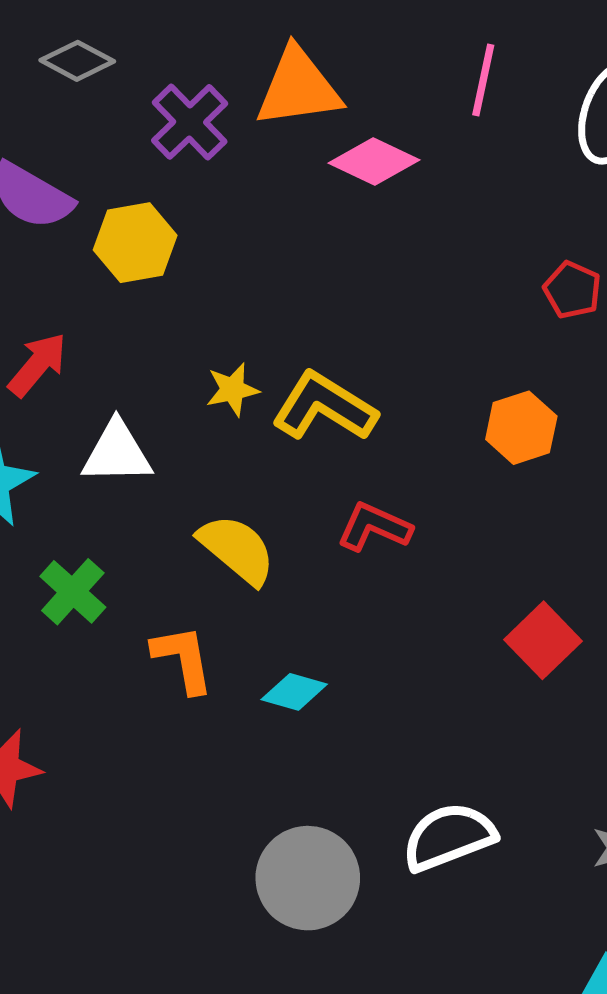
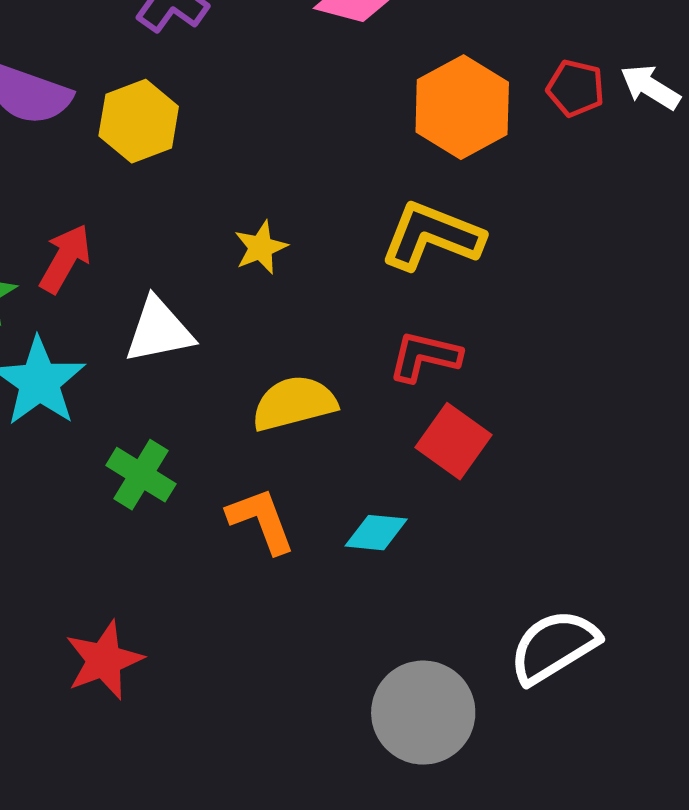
yellow L-shape: (324, 407) -> (432, 236), moved
orange hexagon: (521, 428) -> (462, 107), moved, size x1.4
yellow semicircle: (237, 549) -> (294, 403), turned -44
red square: (543, 640) -> (453, 441), moved

